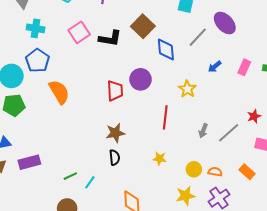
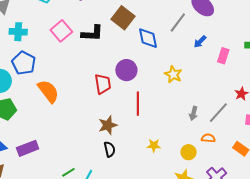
blue arrow: (215, 67) -> (200, 42), moved
pink rectangle: (244, 67) -> (223, 56), moved
red line: (165, 117) -> (138, 104), moved
purple rectangle: (29, 162) -> (28, 148), moved
orange semicircle: (215, 172) -> (208, 138), moved

